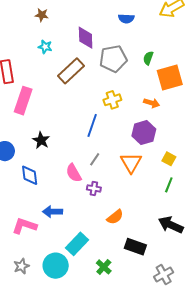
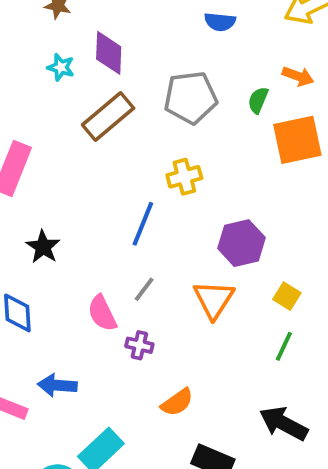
purple diamond: (86, 38) -> (109, 53), moved
orange arrow: (152, 103) -> (298, 76), moved

